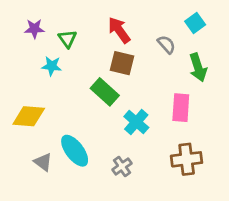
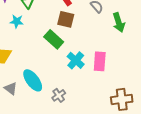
pink rectangle: (181, 108) -> (100, 61), moved
brown cross: (187, 159) -> (122, 99), moved
gray cross: (122, 166) -> (59, 95), moved

